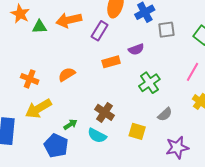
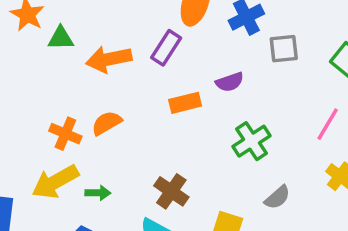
orange arrow: (69, 20) -> (109, 59), moved
orange cross: (30, 79) -> (65, 134), moved
green arrow: (70, 124) -> (98, 193), moved, turned 32

